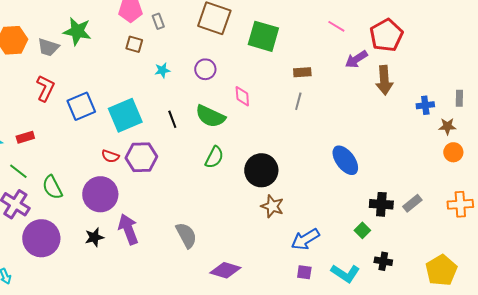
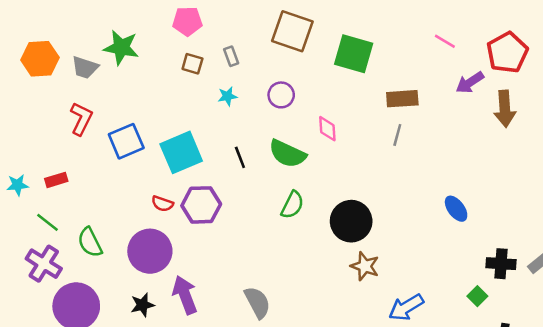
gray rectangle: (158, 21) -> (231, 56), moved
brown rectangle: (302, 72) -> (402, 99), size x1.4
blue ellipse: (345, 160) -> (456, 209), size x0.7

